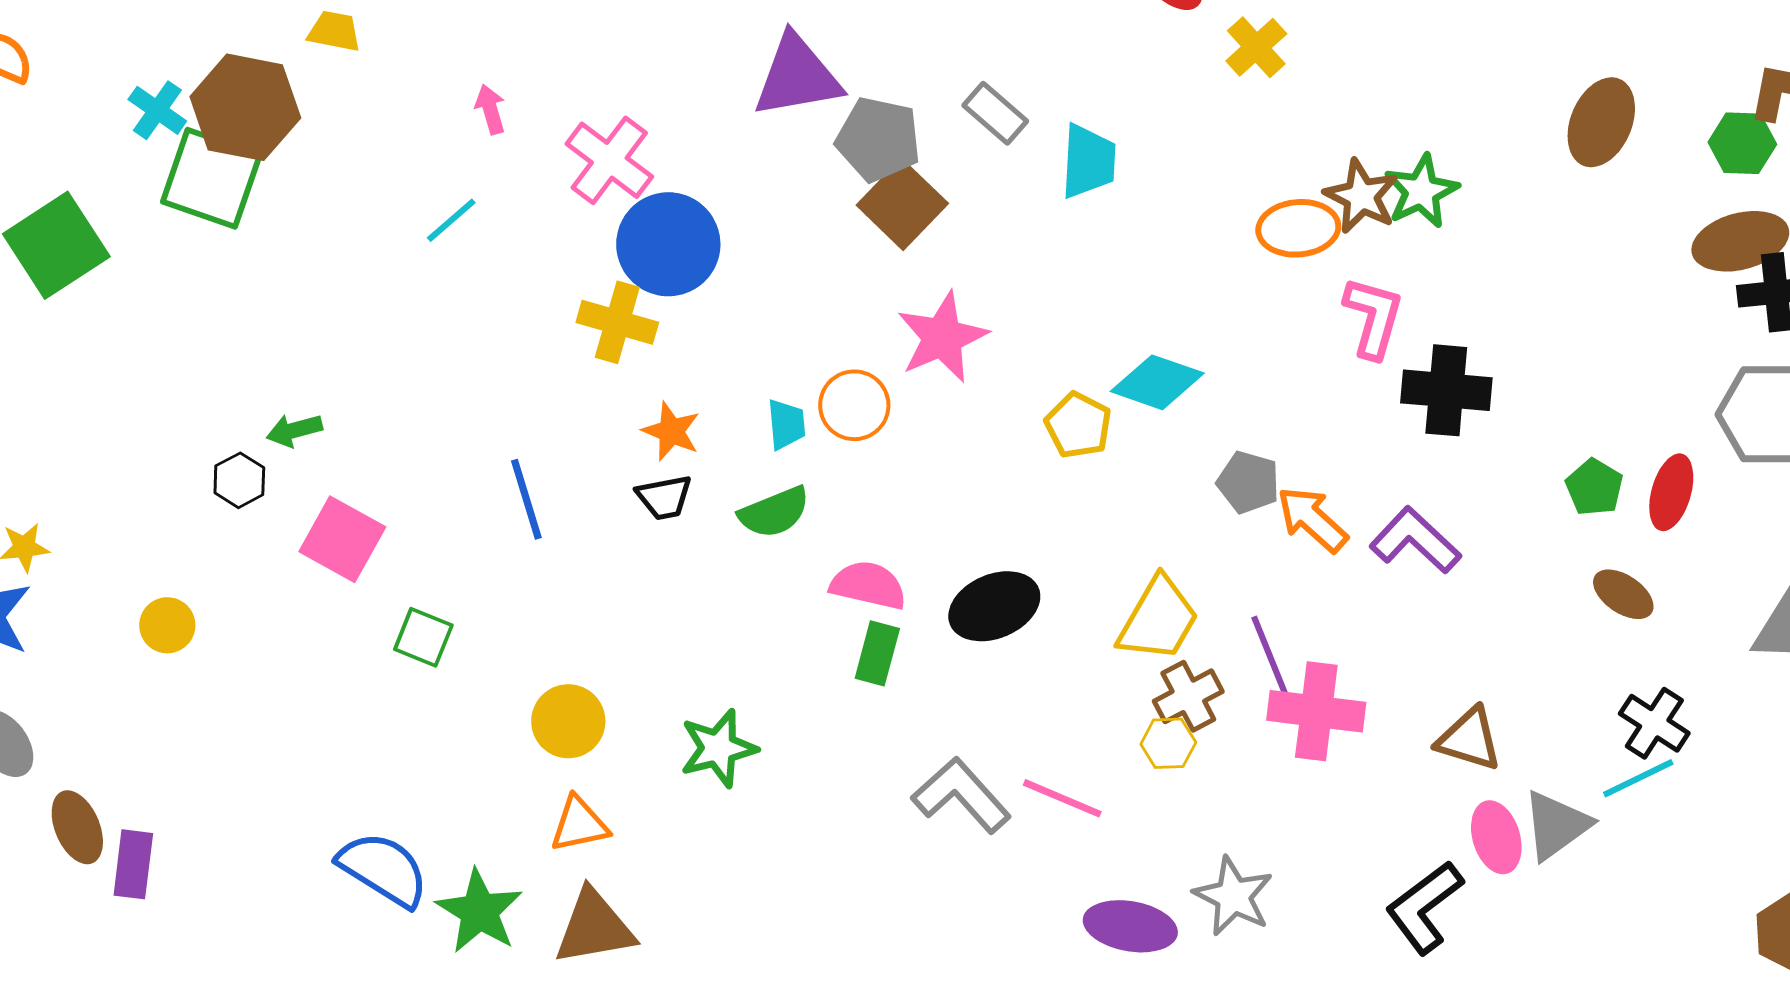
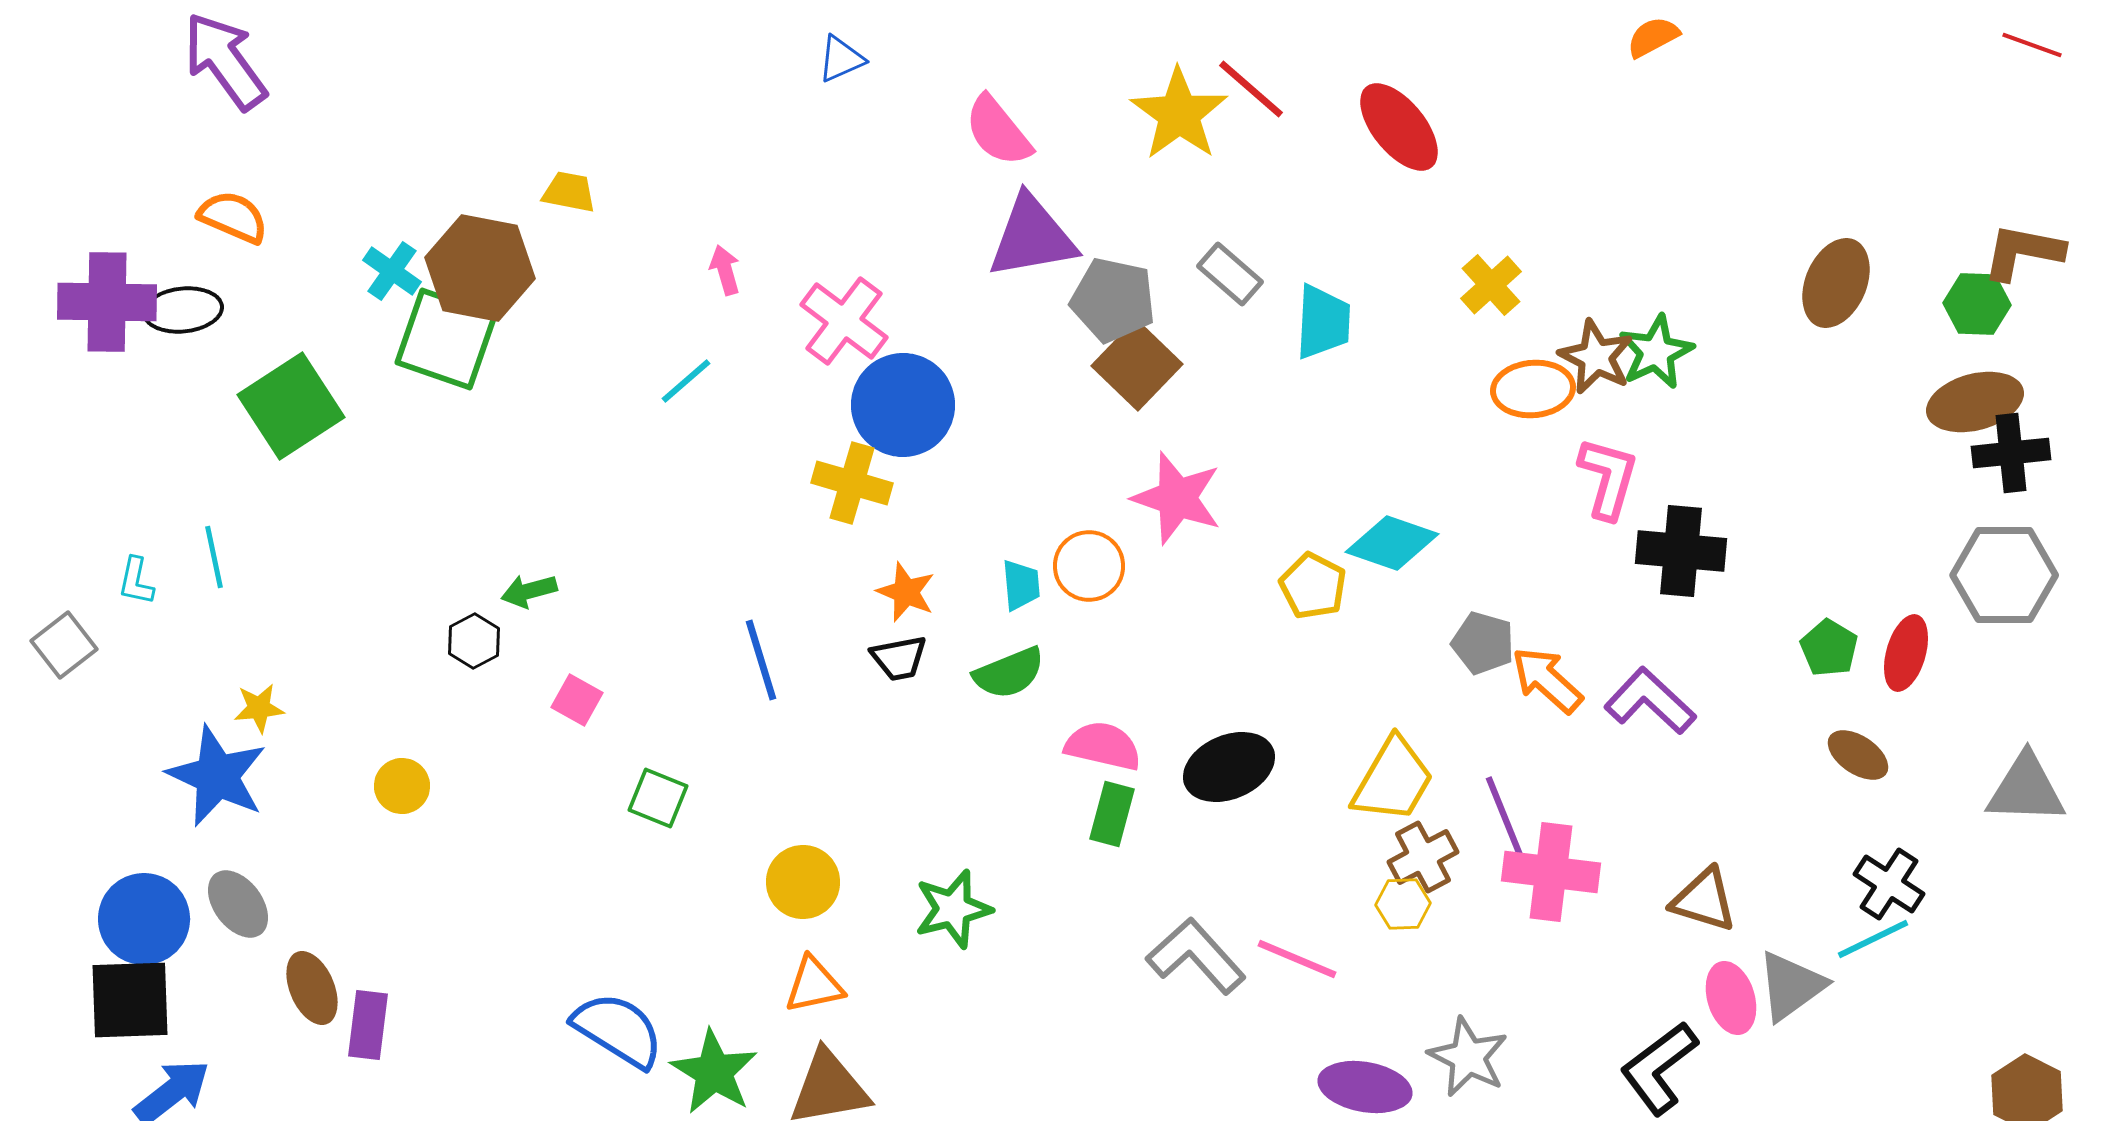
yellow cross: (1256, 47) -> (1491, 285), moved
pink star: (942, 337) -> (1177, 498), turned -30
pink square: (342, 539) -> (577, 700), size x0.6

